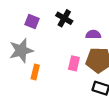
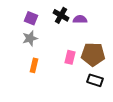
purple semicircle: (93, 34) -> (80, 19), moved
gray star: (21, 51) -> (30, 38), moved, size x0.7

